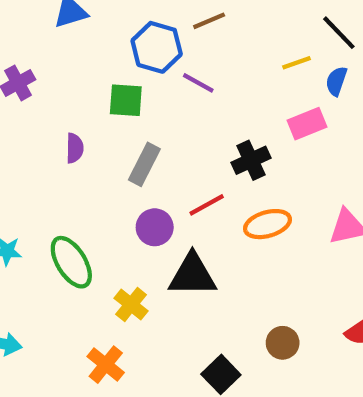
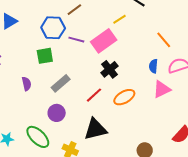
blue semicircle: (336, 81) -> (153, 66), moved
pink rectangle: (307, 124) -> (104, 41), moved, size x1.4
gray rectangle: (144, 164) -> (61, 83), turned 36
purple circle: (155, 227) -> (57, 113), moved

